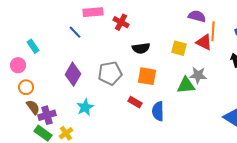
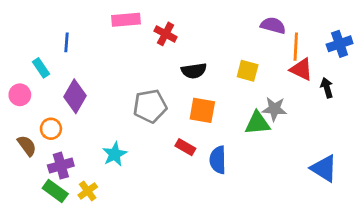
blue line: (75, 32) -> (67, 42), moved, turned 48
red triangle: (204, 42) -> (301, 69), moved
purple diamond: (73, 74) -> (75, 96), moved
orange circle: (26, 87) -> (51, 129), moved
brown semicircle: (33, 107) -> (27, 146), moved

